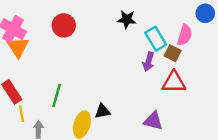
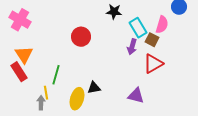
red circle: (64, 25) -> (81, 37), moved
orange triangle: (18, 47) -> (24, 55), moved
red triangle: (174, 82) -> (153, 64), turned -30
yellow line: (21, 114) -> (46, 93), moved

